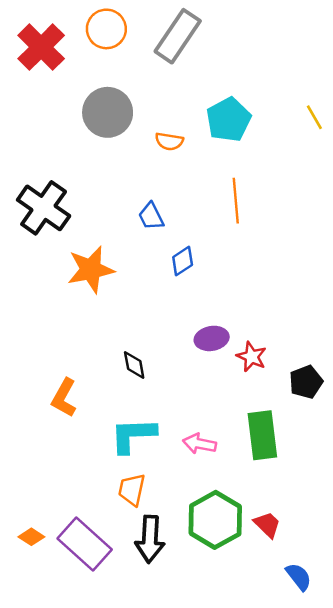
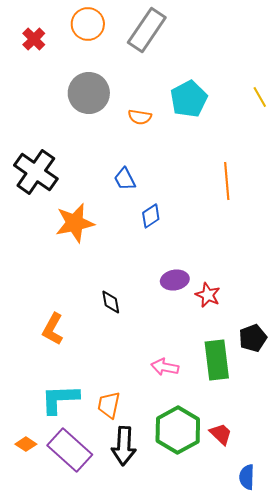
red cross: (41, 47) -> (34, 39), size x0.6
orange line: (236, 201) -> (227, 181), moved
black pentagon: (306, 382) -> (253, 338), moved
cyan L-shape: (133, 435) -> (60, 399), moved
blue semicircle: (299, 577) -> (247, 477), turned -140

